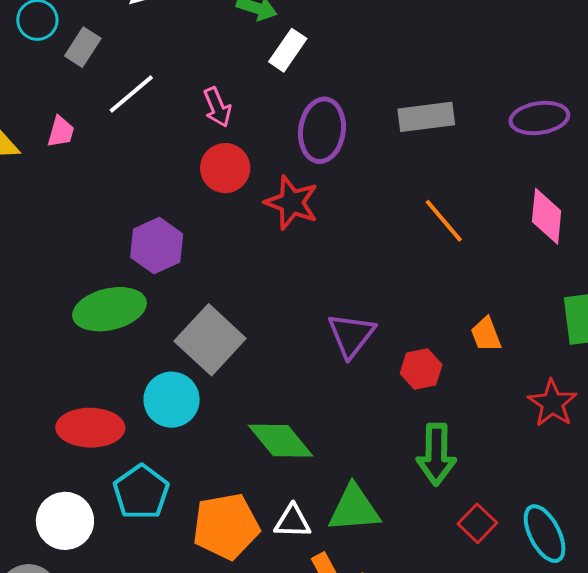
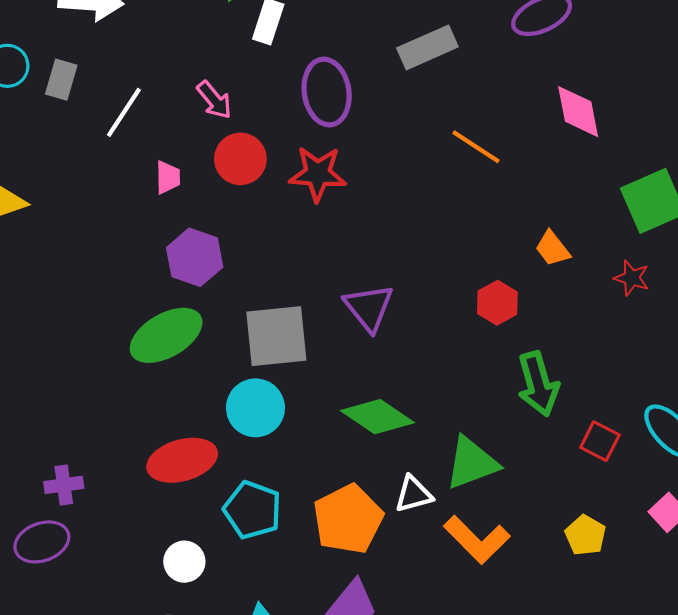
pink trapezoid: (61, 132) -> (168, 177), moved
purple triangle: (351, 335) -> (369, 308), moved
gray square: (210, 340) -> (276, 336), turned -32
red star: (552, 403) -> (632, 278), moved, size x0.7
white circle: (65, 521) -> (184, 562), size x0.7

